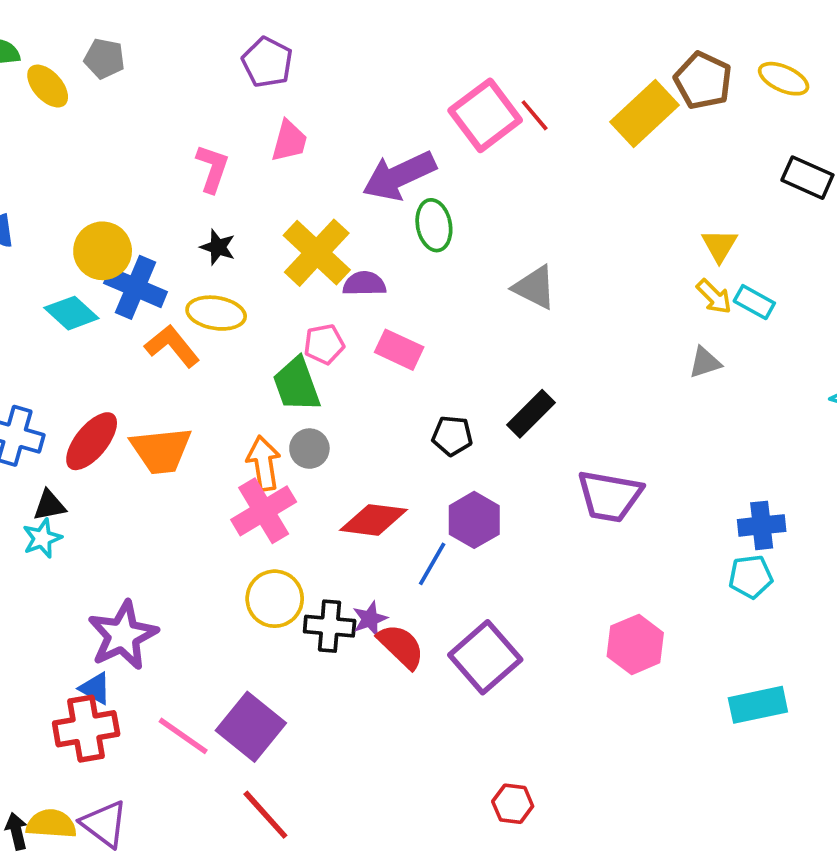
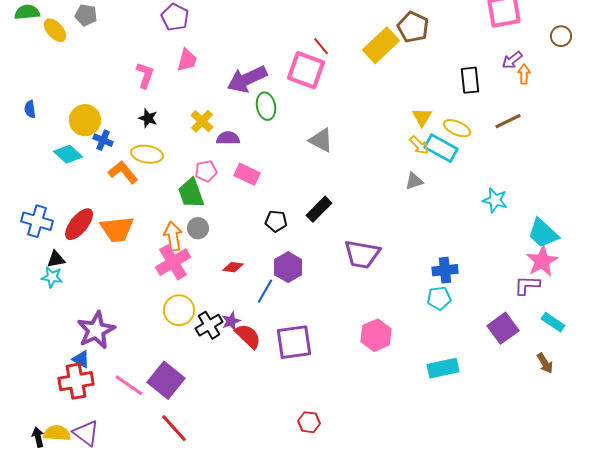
yellow ellipse: (784, 79) -> (457, 128), moved
pink square: (485, 115) -> (306, 70), moved, turned -33
black rectangle: (807, 178) -> (470, 80), turned 60
yellow cross: (317, 253) -> (202, 121), size x0.6
blue cross: (135, 287) -> (103, 140), size x0.6
cyan rectangle: (754, 302) -> (441, 148), size x1.5
red diamond: (373, 520) -> (233, 267), size x0.6
cyan star: (42, 538) -> (52, 277), turned 30
black cross: (330, 626) -> (209, 325), turned -36
purple square: (485, 657) -> (294, 342), turned 33

